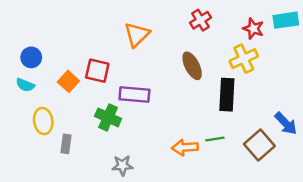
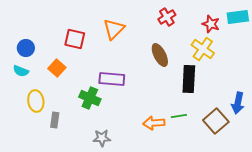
yellow cross: (244, 59) -> (203, 49), turned -30
red square: (97, 71) -> (75, 39), moved
blue arrow: (286, 123) -> (238, 103), turned 55

